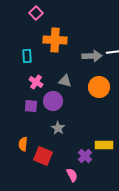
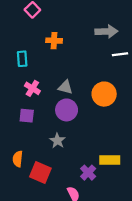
orange cross: (55, 40) -> (54, 41), size x0.6
gray arrow: (92, 56) -> (106, 31), moved
purple circle: (53, 101) -> (67, 110), moved

